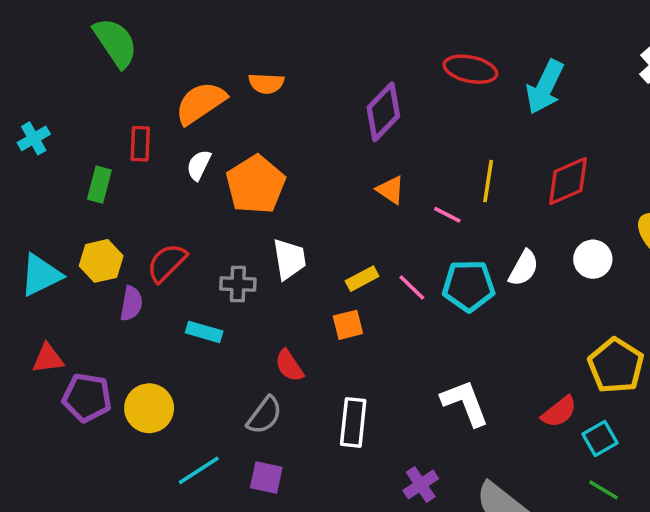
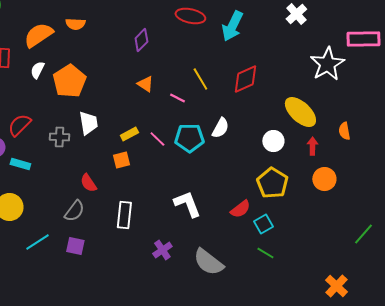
purple diamond: (383, 112) -> (141, 40), size x0.7
yellow line: (488, 181) -> (200, 79), turned -40
white circle: (593, 259) -> (273, 141), moved
cyan rectangle: (204, 332) -> (20, 164), moved

